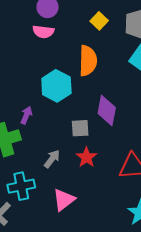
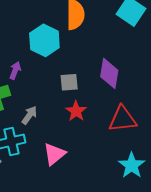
purple diamond: (107, 111) -> (109, 73), moved
gray arrow: (52, 159) -> (29, 115), moved

